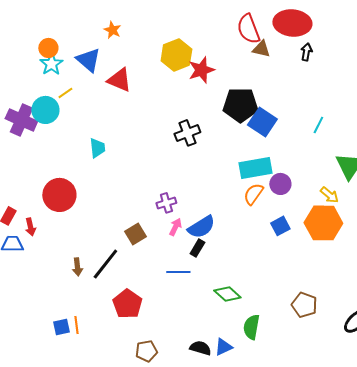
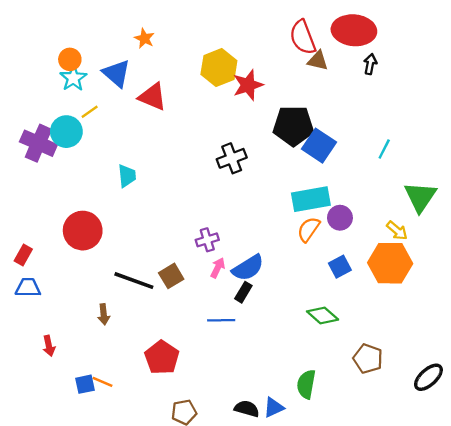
red arrow: (30, 227) -> (49, 346), moved
black line: (105, 264) -> (134, 281), moved, turned 72
green diamond: (227, 294) -> (323, 316), moved
orange line: (76, 325) -> (102, 382), turned -60

